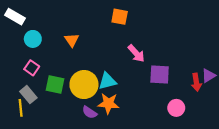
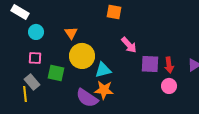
pink square: (32, 68) -> (35, 58), turned -32
red arrow: (196, 82) -> (169, 65), moved
yellow circle: (84, 85) -> (82, 56), moved
pink circle: (176, 108) -> (169, 86), moved
purple semicircle: (90, 112) -> (87, 98), size x1.6

